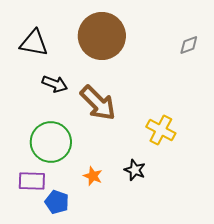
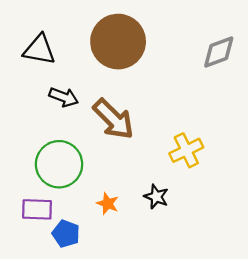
gray diamond: (189, 45) -> (219, 52), size x1.5
yellow cross: (161, 130) -> (186, 150), turned 36

